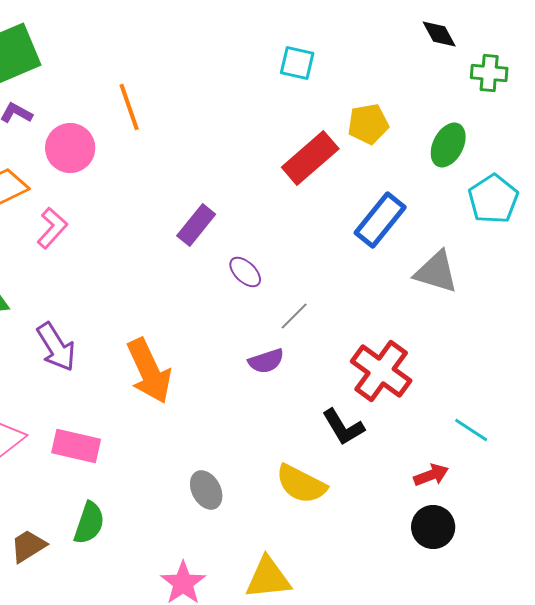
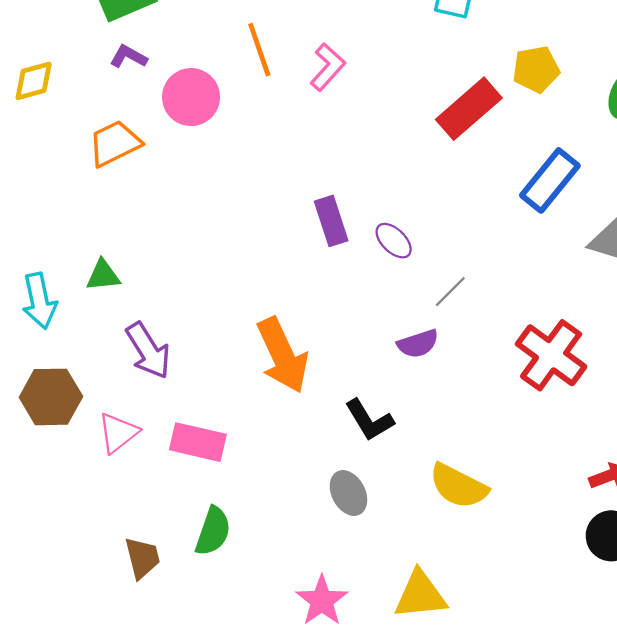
purple rectangle: (196, 225) -> (331, 221), moved, turned -57
pink L-shape: (52, 228) -> (328, 67), moved
purple arrow: (56, 347) -> (148, 351), moved
black L-shape: (343, 427) -> (369, 420), moved
brown trapezoid: (28, 546) -> (142, 558), turned 108

